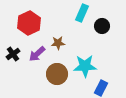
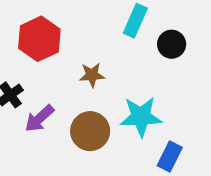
purple arrow: (37, 54) -> (39, 118), moved

